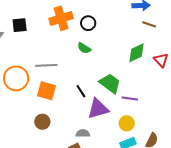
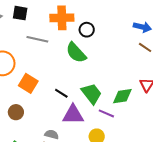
green semicircle: (84, 48) -> (76, 53), size x1.6
green diamond: (137, 53) -> (122, 96), moved
gray line: (46, 65) -> (37, 39), moved
black line: (81, 91) -> (61, 93), turned -40

